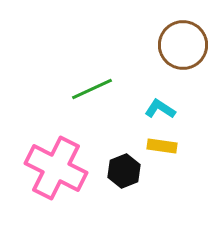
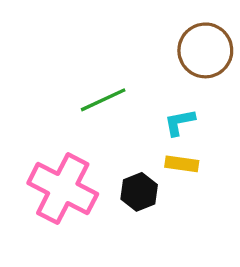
cyan L-shape: (160, 109) -> (179, 122), turned -44

